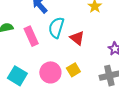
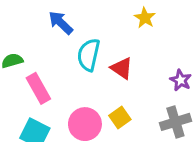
pink rectangle: (31, 36) -> (38, 88), moved

